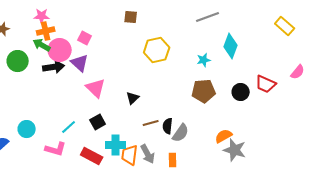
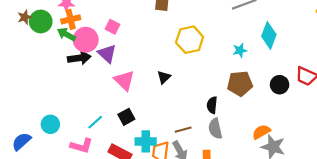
green circle: (18, 61) -> (41, 21), moved
black triangle: (133, 98) -> (164, 77), moved
brown line: (151, 123) -> (183, 130), moved
black semicircle: (168, 126) -> (212, 105), moved
gray semicircle: (181, 133) -> (215, 129), turned 132

